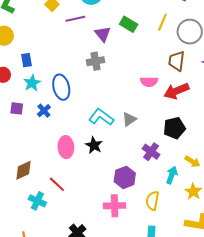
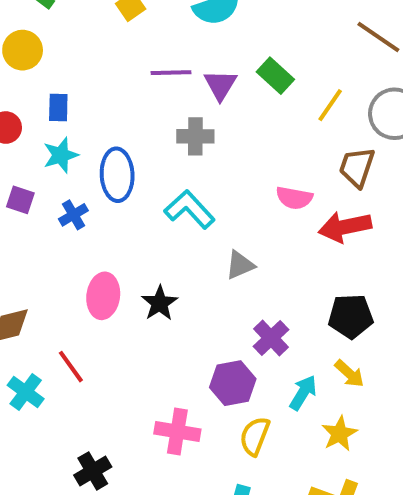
purple line: (75, 19) -> (171, 73), moved
yellow line: (162, 22) -> (330, 105), moved
cyan L-shape: (101, 117) -> (189, 209), moved
black pentagon: (174, 128) -> (351, 316), moved
purple hexagon: (125, 177) -> (233, 383), moved

